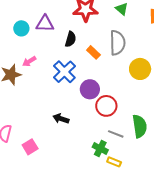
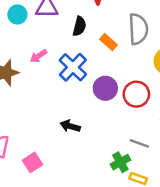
pink arrow: (29, 61) -> (38, 56), moved
red circle: (106, 106) -> (136, 94), moved
green cross: (100, 149) -> (120, 162), turned 35

